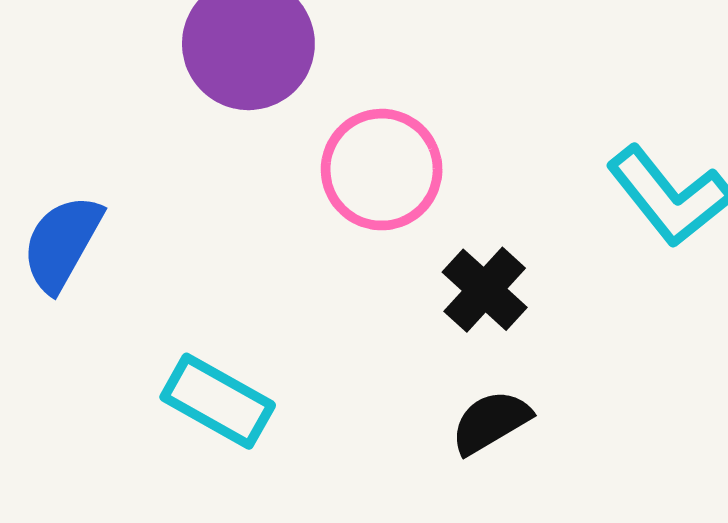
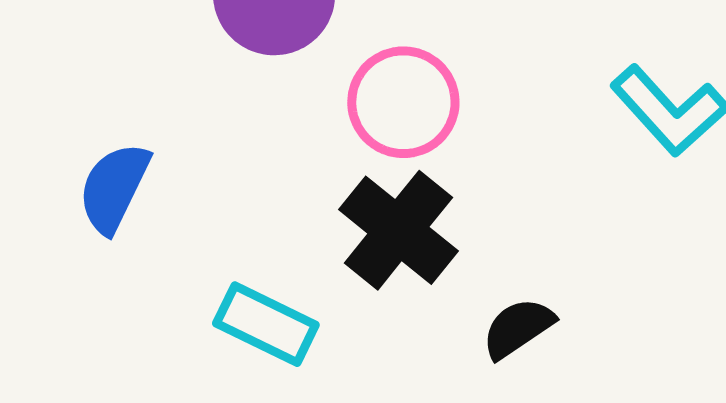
black cross: (485, 290) -> (398, 230), moved, size x1.5

